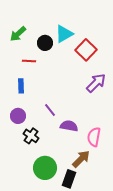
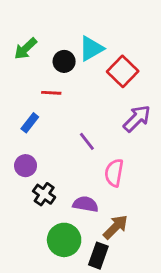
red line: (29, 61) -> (51, 93), moved
blue rectangle: (21, 86) -> (30, 123), turned 40
purple line: (50, 110) -> (87, 141), moved
purple semicircle: (69, 126) -> (85, 204), moved
pink semicircle: (94, 137) -> (114, 173), moved

